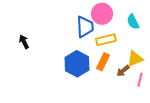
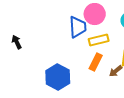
blue hexagon: (77, 64) -> (58, 77), moved

